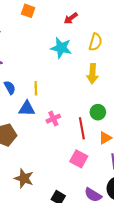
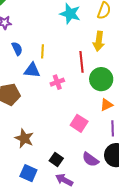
green circle: (98, 112) -> (101, 79), size x1.5
red line: (82, 128) -> (82, 62), moved

